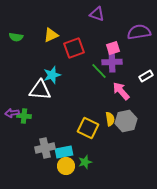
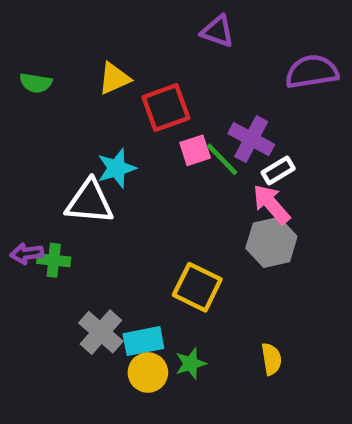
pink square: (113, 48) -> (195, 150), moved
purple cross: (112, 62) -> (251, 139), turned 30
white rectangle: (146, 76) -> (278, 170), moved
yellow semicircle: (110, 119) -> (271, 359), moved
gray hexagon: (126, 121) -> (271, 242), moved
gray cross: (45, 148) -> (101, 332), turned -36

